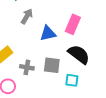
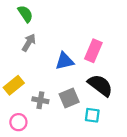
gray arrow: (27, 16) -> (29, 43), moved
gray square: (52, 65) -> (69, 98), turned -30

